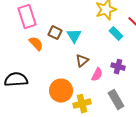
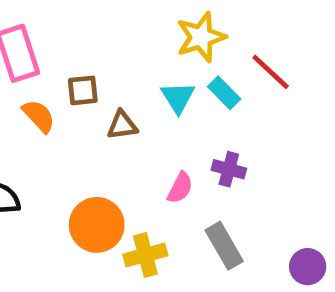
brown square: (55, 33) -> (83, 90), turned -32
cyan triangle: (74, 36) -> (178, 97), moved
brown triangle: (82, 61) -> (122, 125), moved, turned 32

